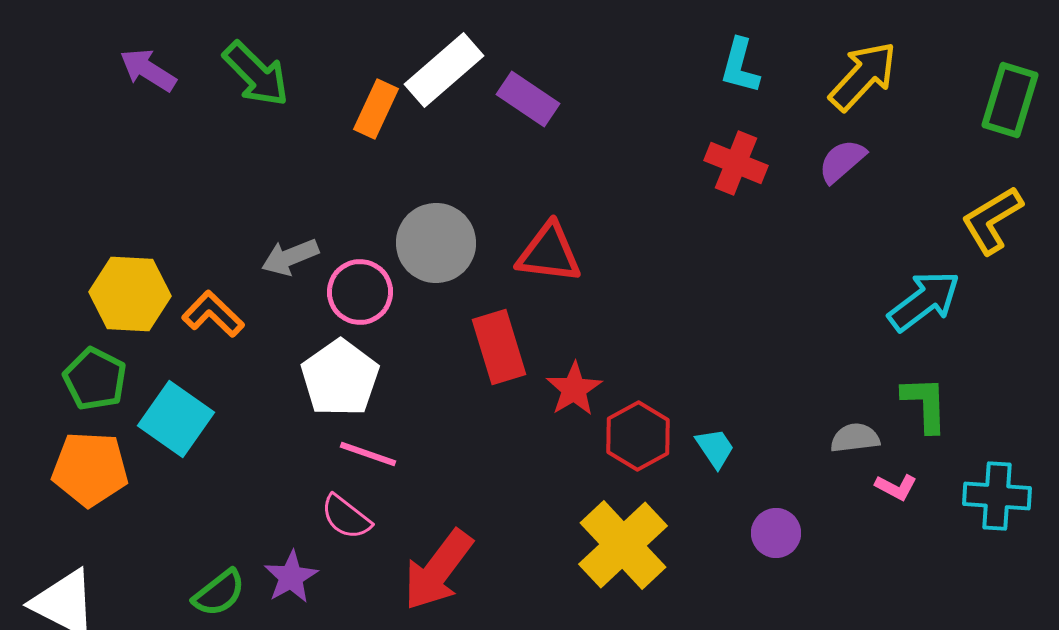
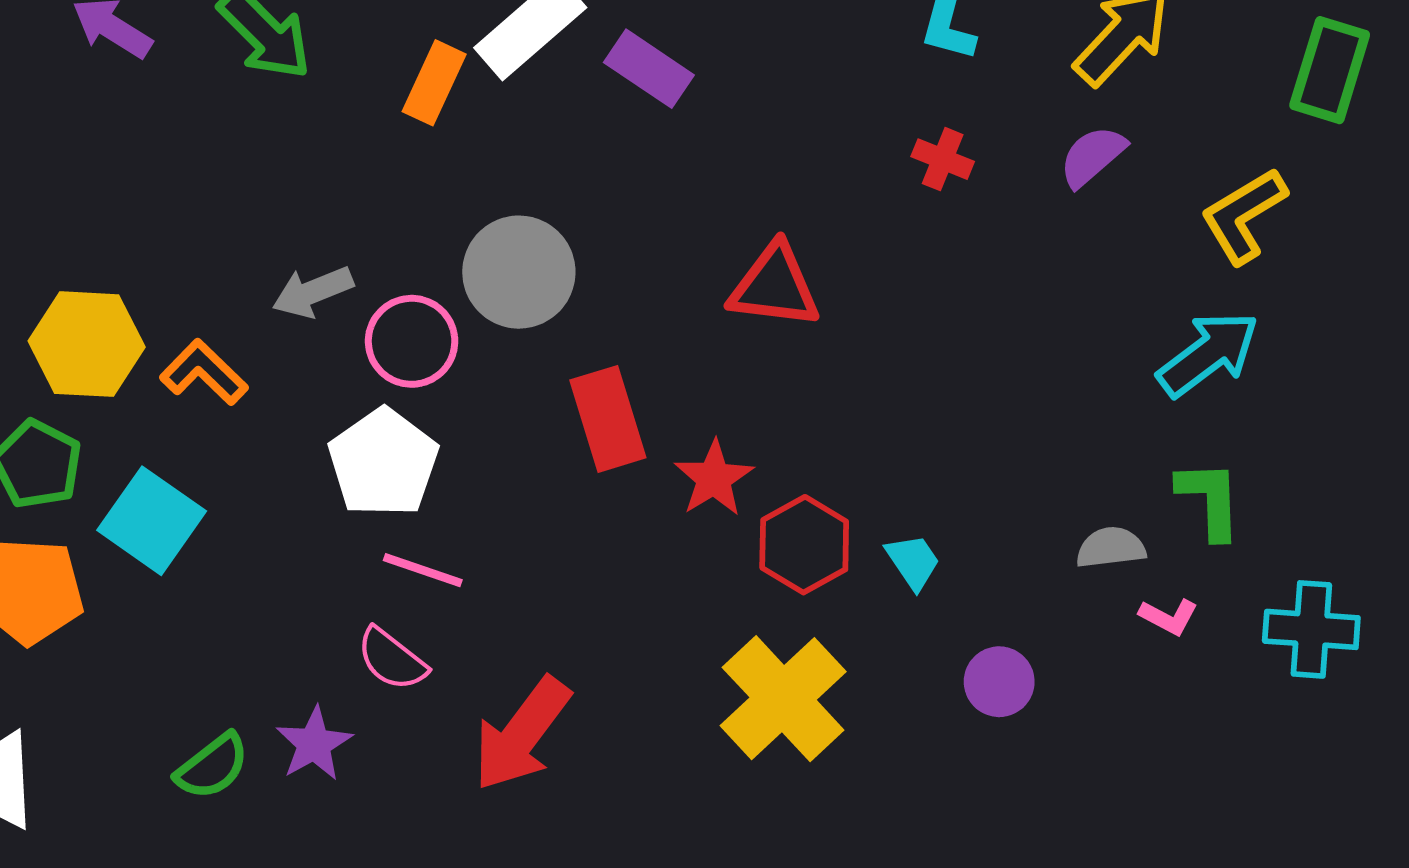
red cross: (736, 163) -> (943, 159), size x0.7
yellow L-shape: (992, 220) -> (1244, 216), moved
red triangle: (549, 253) -> (775, 286), moved

